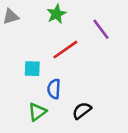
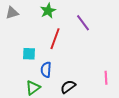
red line: (65, 50) -> (55, 39), turned -35

